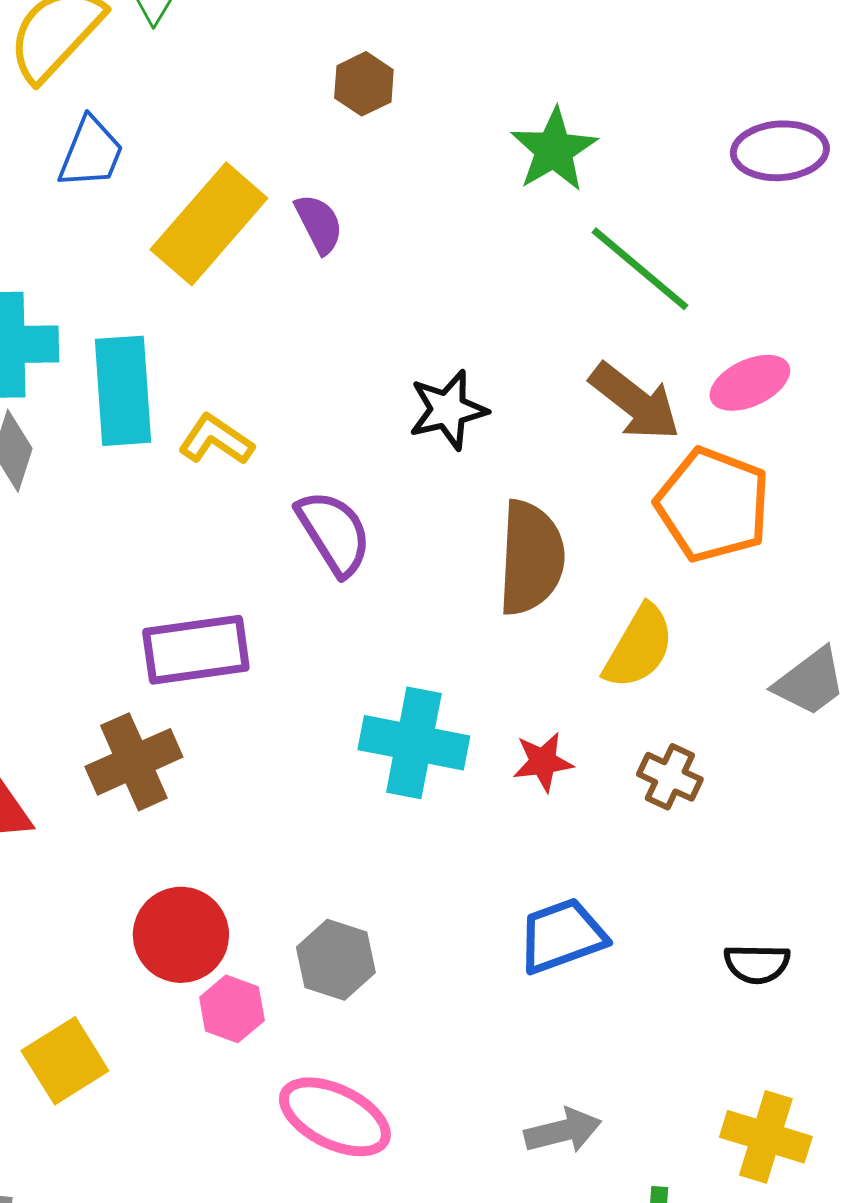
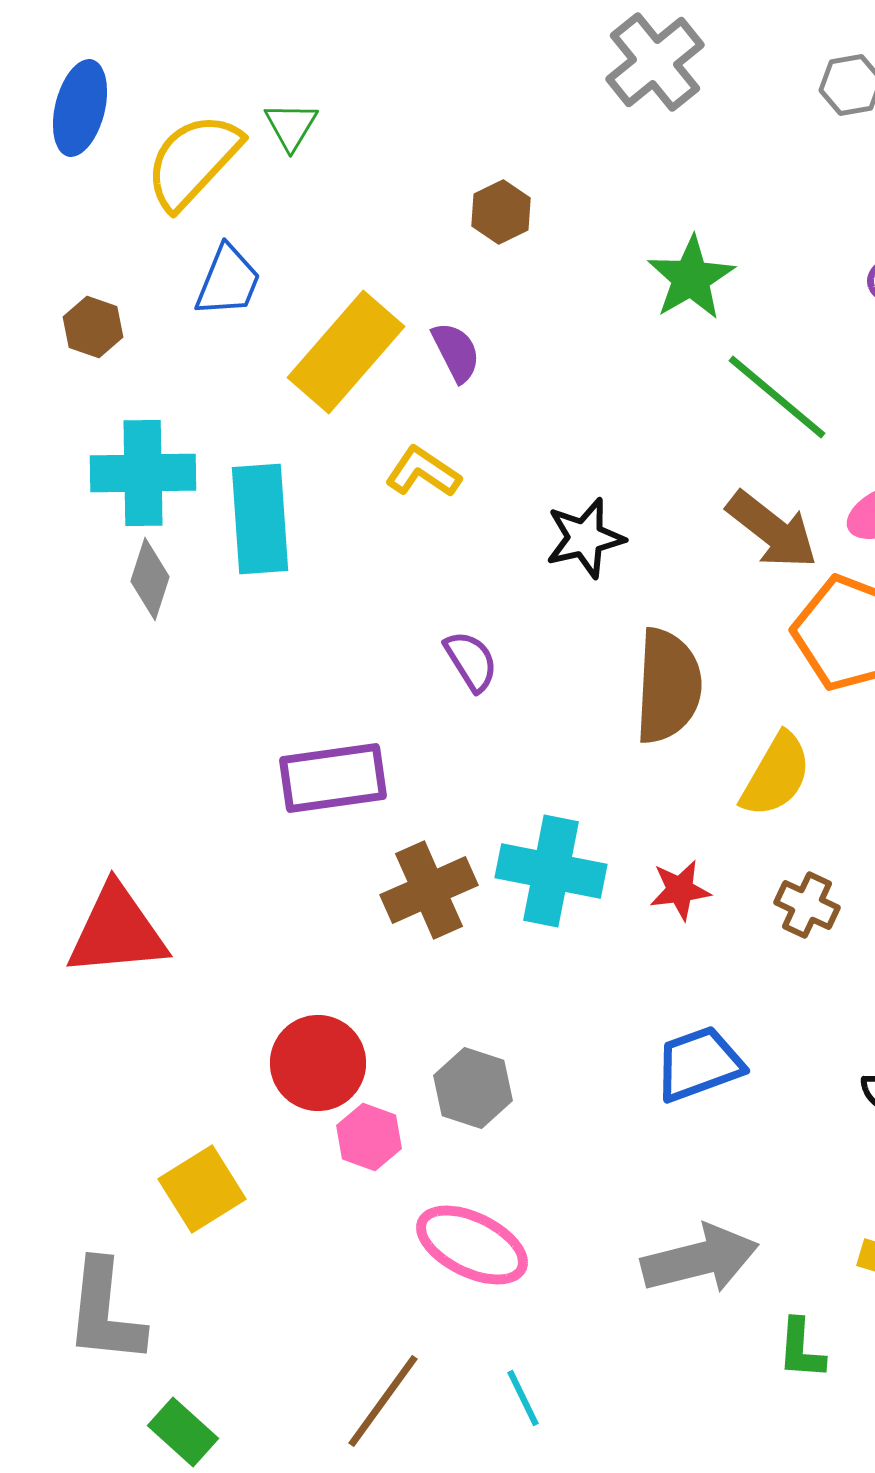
yellow L-shape: (216, 440) -> (423, 472), moved
purple semicircle: (334, 533) -> (471, 661), size x0.7
brown cross: (134, 762) -> (429, 890), moved
gray arrow: (563, 1131) -> (700, 1259), size x1.5

